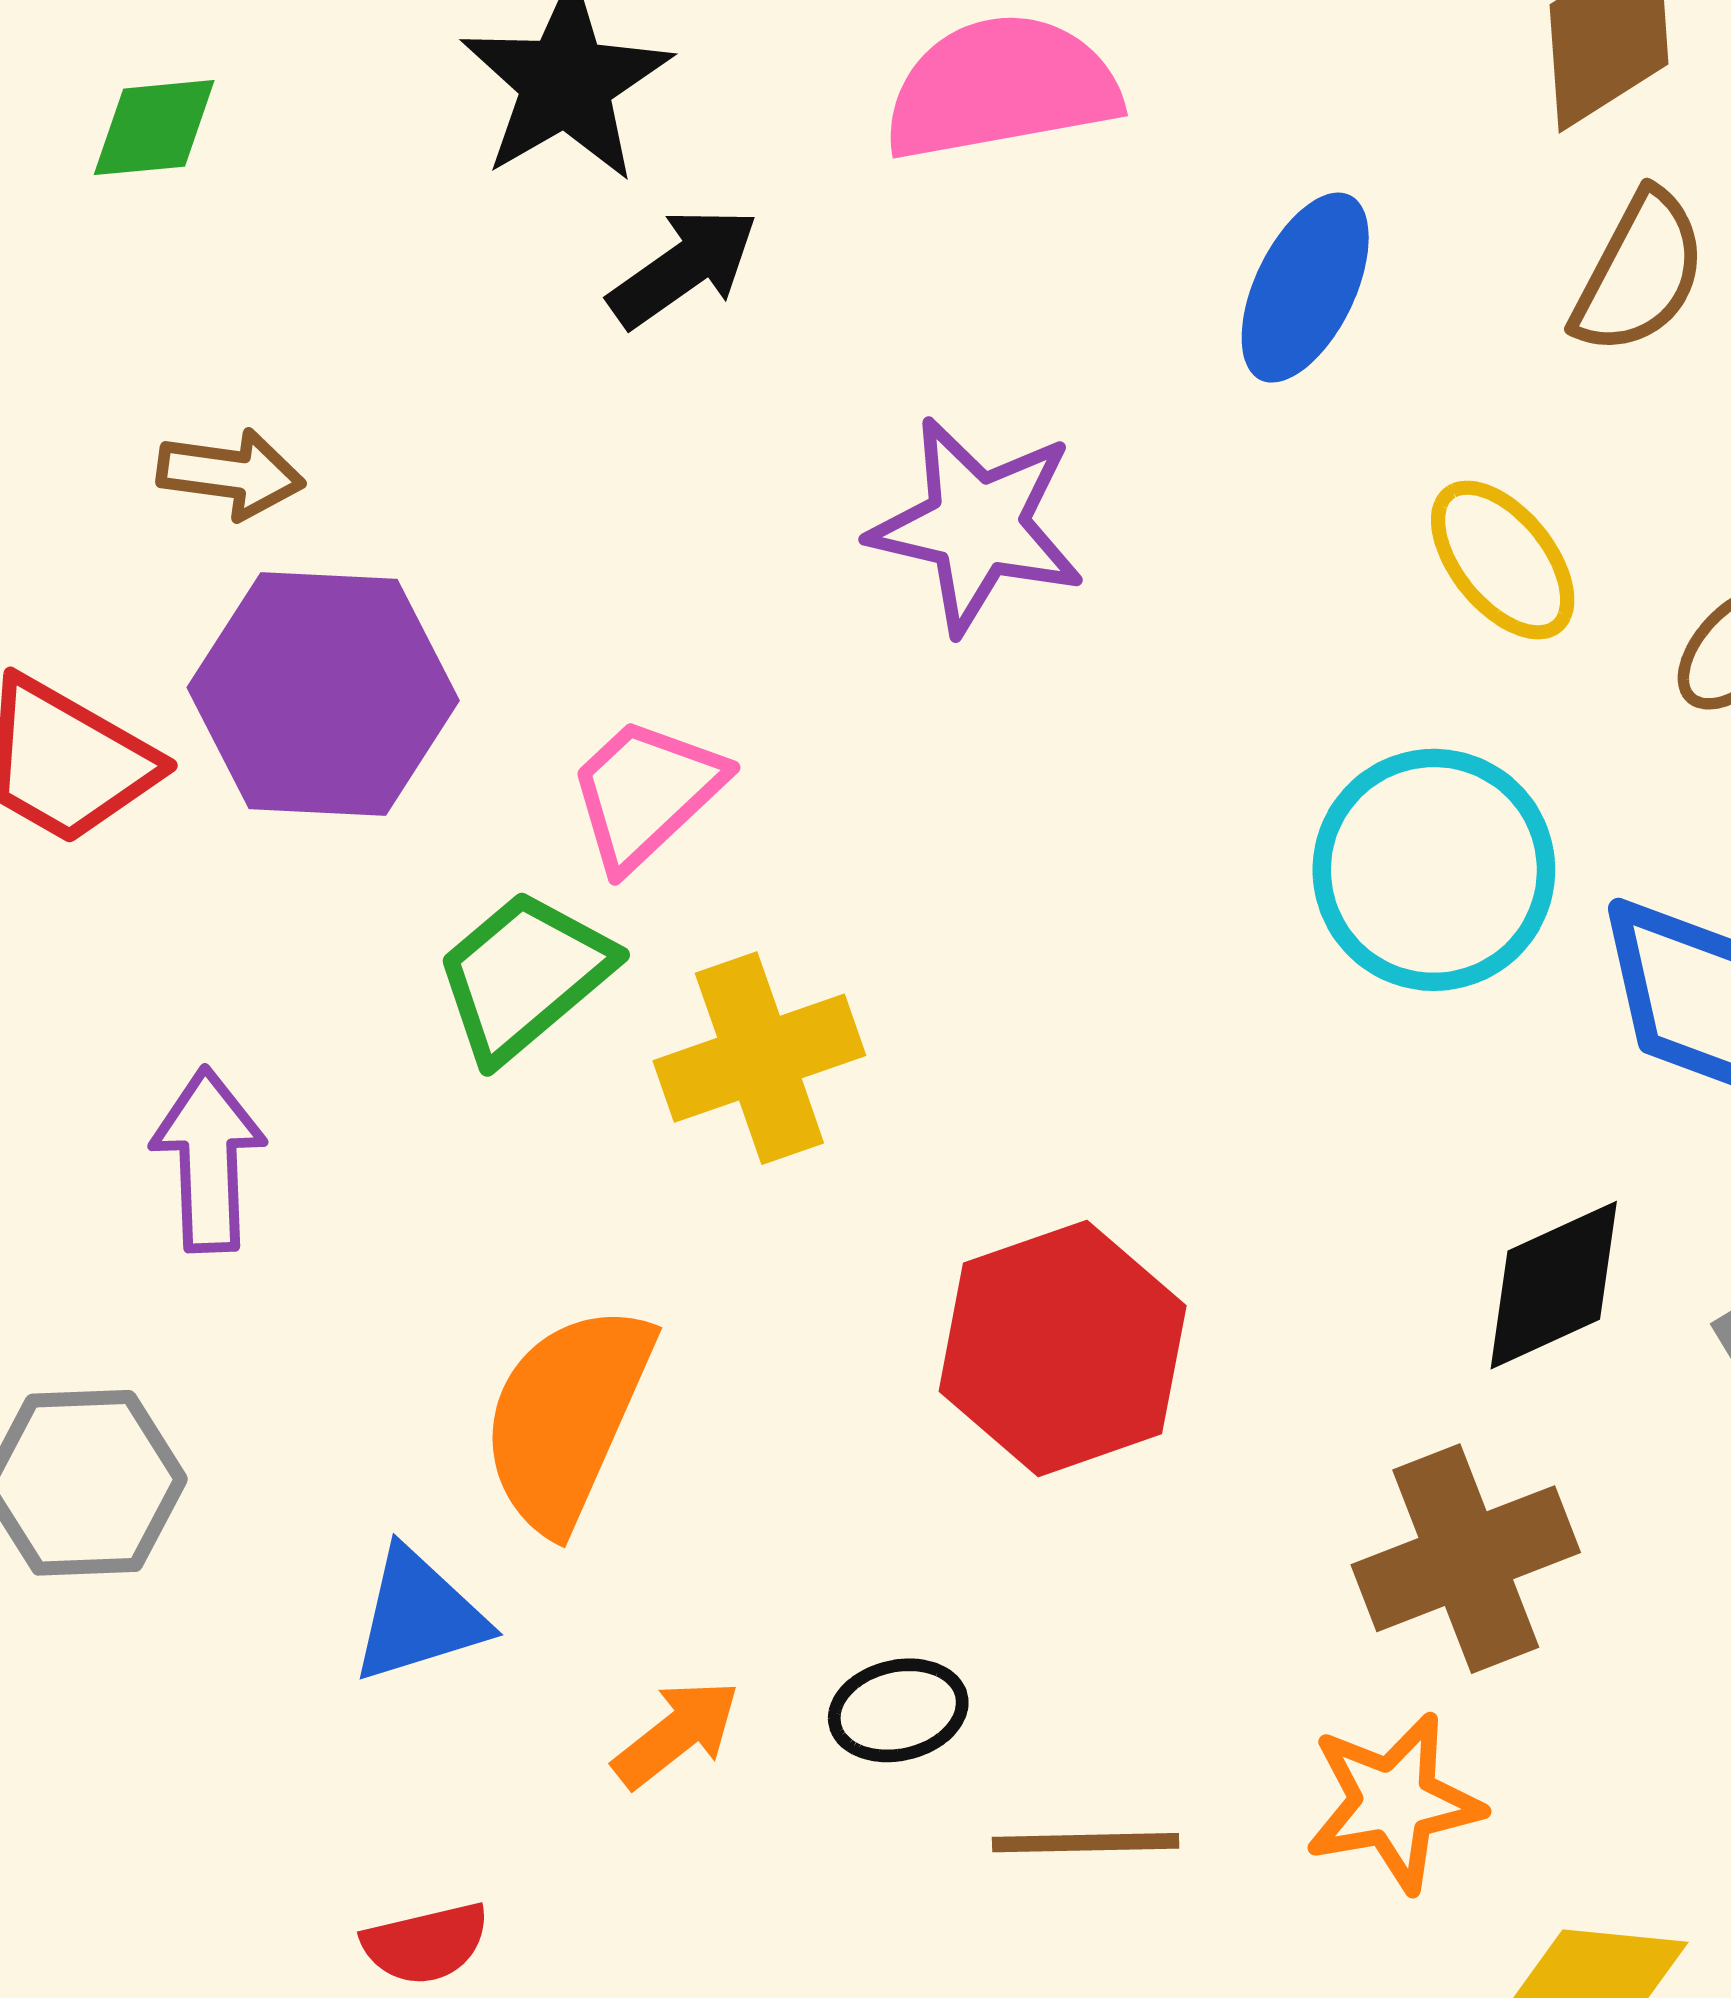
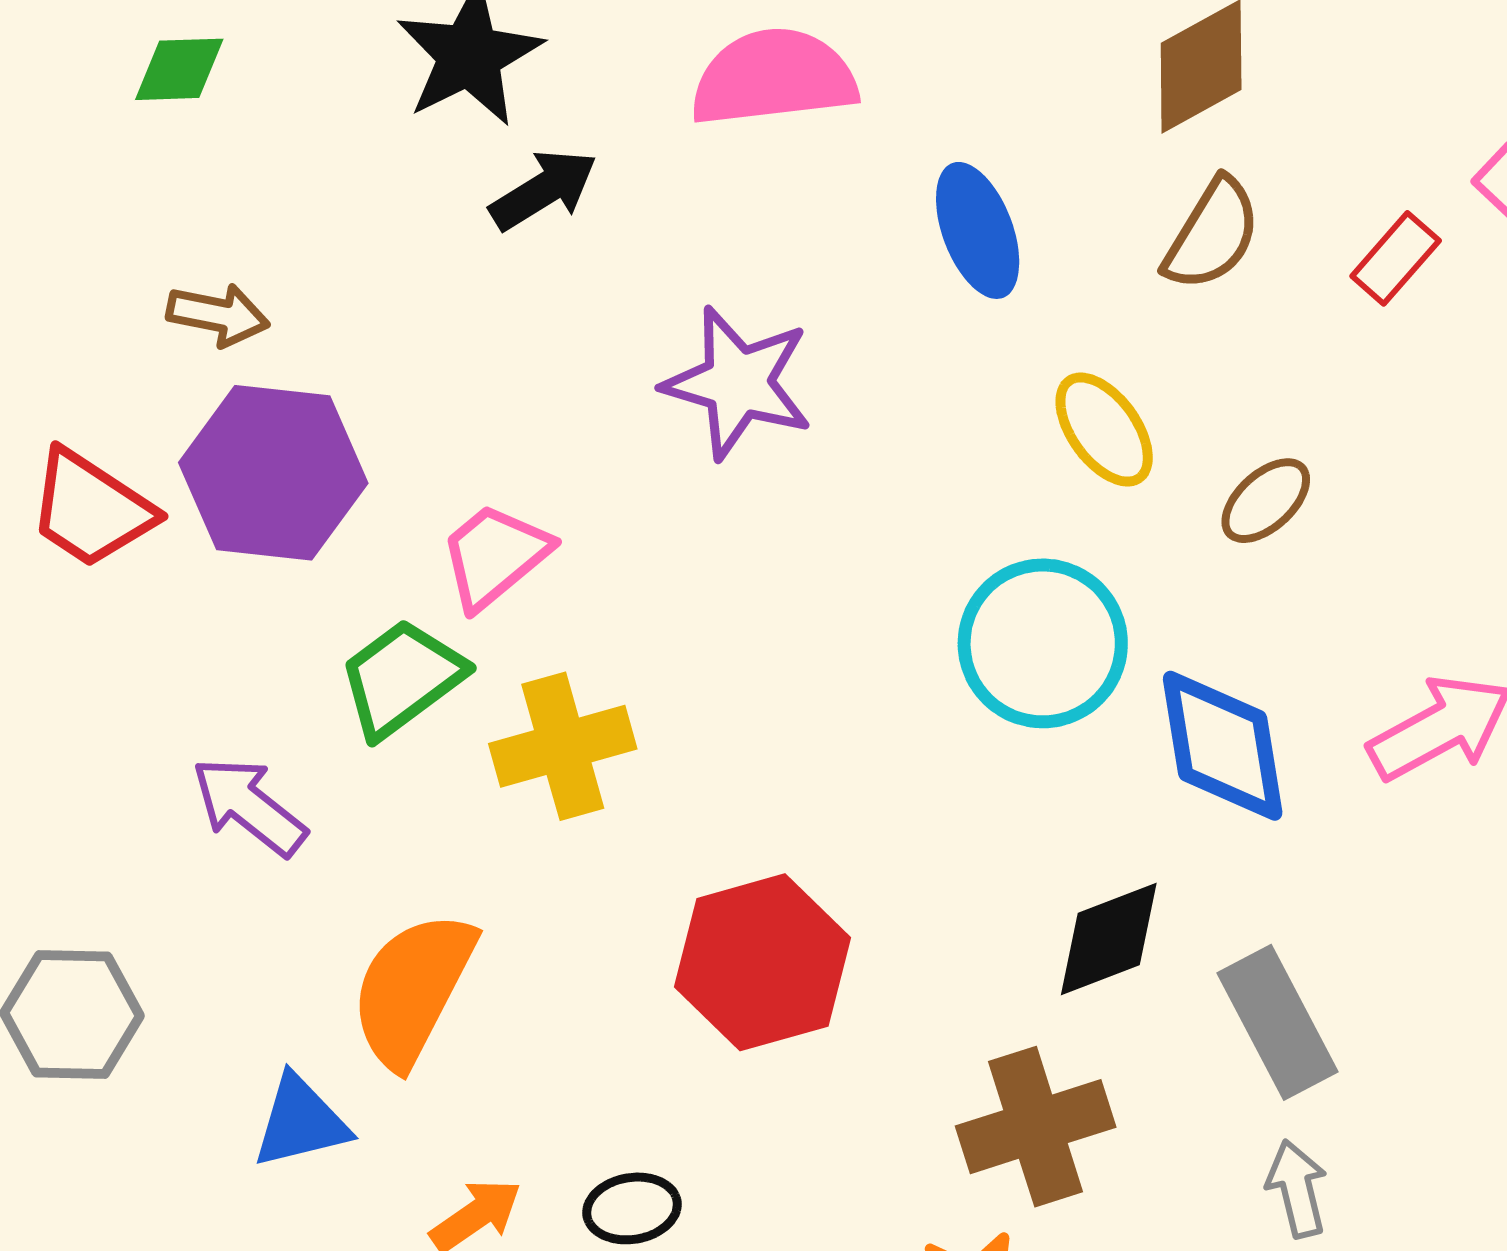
blue ellipse: (1305, 288) -> (978, 230), turned -50
purple arrow: (208, 1160) -> (249, 806), moved, turned -53

